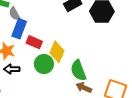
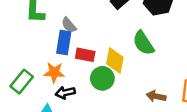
gray semicircle: (14, 14) -> (69, 25), moved
green semicircle: (78, 70) -> (143, 43), moved

